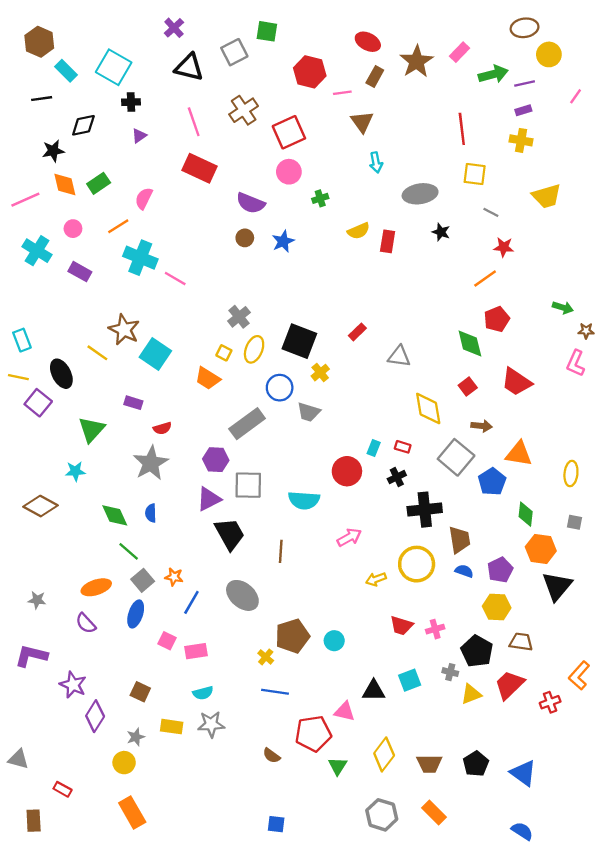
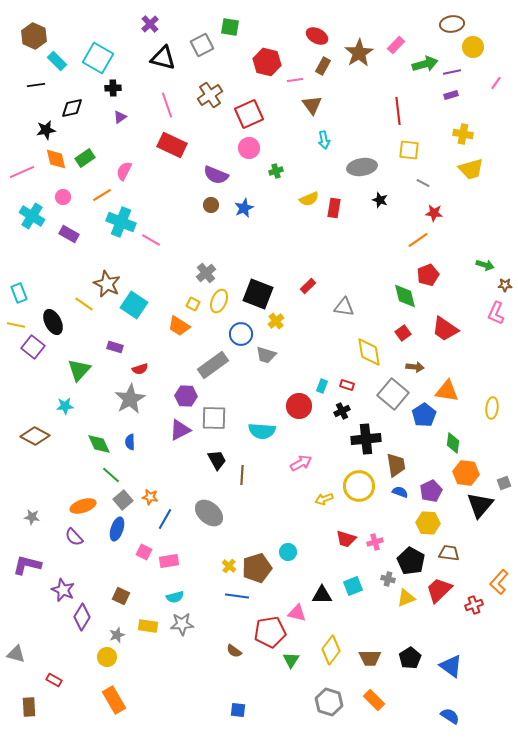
yellow cross: (521, 140) -> (463, 134), moved
gray square: (574, 522) -> (504, 483), moved, turned -32
black trapezoid: (230, 534) -> (217, 460), moved, size x0.7
brown pentagon: (292, 636) -> (257, 568), moved

